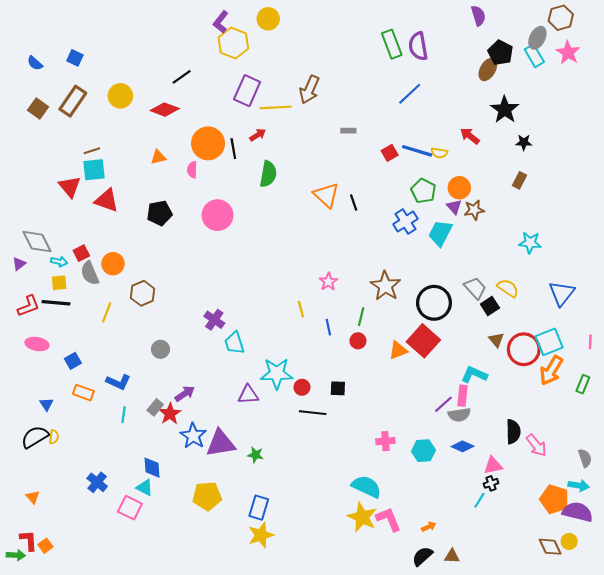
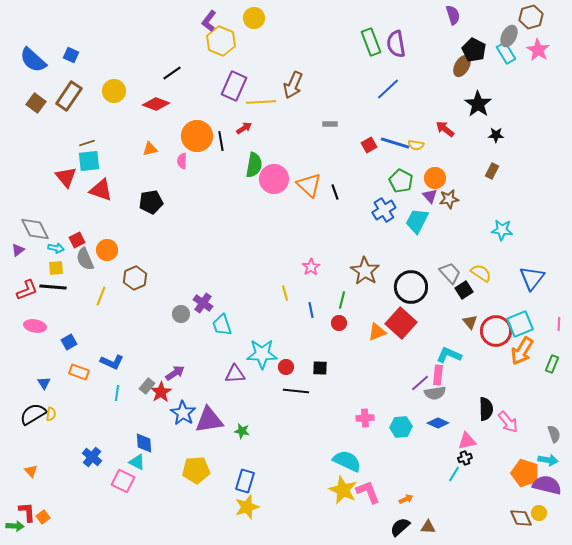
blue semicircle: (35, 63) -> (33, 60), size x1.8
pink circle: (218, 215) -> (274, 179), moved
gray circle: (160, 349) -> (181, 314), moved

